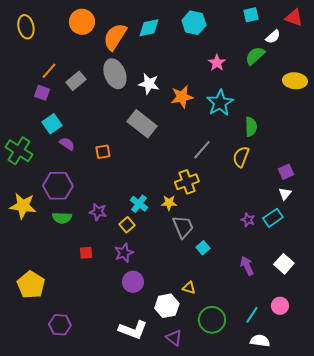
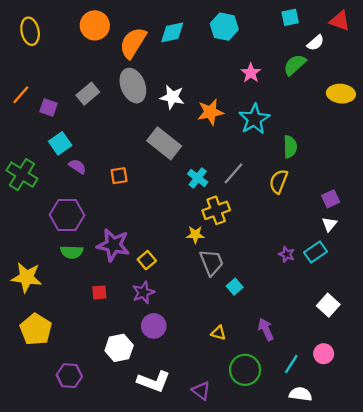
orange line: (49, 71) -> (21, 95), moved
cyan cross: (139, 204) -> (198, 178), moved
yellow star: (23, 206) -> (27, 277), moved
purple star: (98, 212) -> (113, 245), size x1.6
purple arrow: (247, 266) -> (266, 329), moved
white hexagon: (167, 306) -> (119, 348), moved

